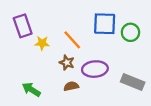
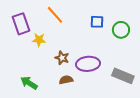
blue square: (105, 24) -> (97, 22), size x0.6
orange line: (72, 40) -> (55, 15), moved

